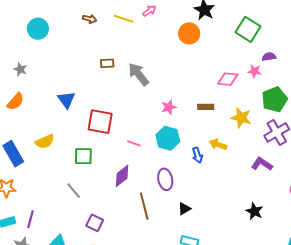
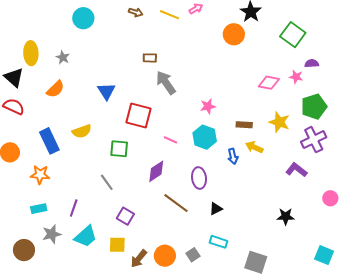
gray arrow: (139, 74) -> (166, 83), moved
brown rectangle: (206, 107) -> (244, 125), moved
brown line: (144, 206) -> (176, 203), turned -44
black star: (254, 211) -> (286, 216), turned -30
purple line: (31, 219) -> (74, 208), moved

